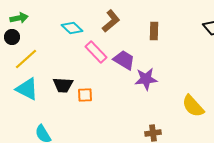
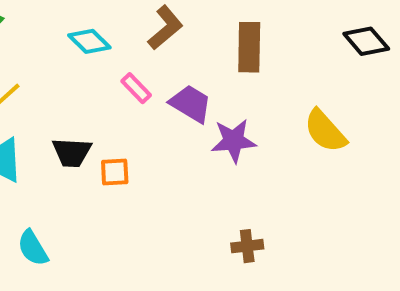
brown rectangle: (154, 31) -> (249, 47), size x1.4
pink rectangle: (96, 52) -> (136, 88), size x0.7
yellow semicircle: (193, 106) -> (325, 131), moved

